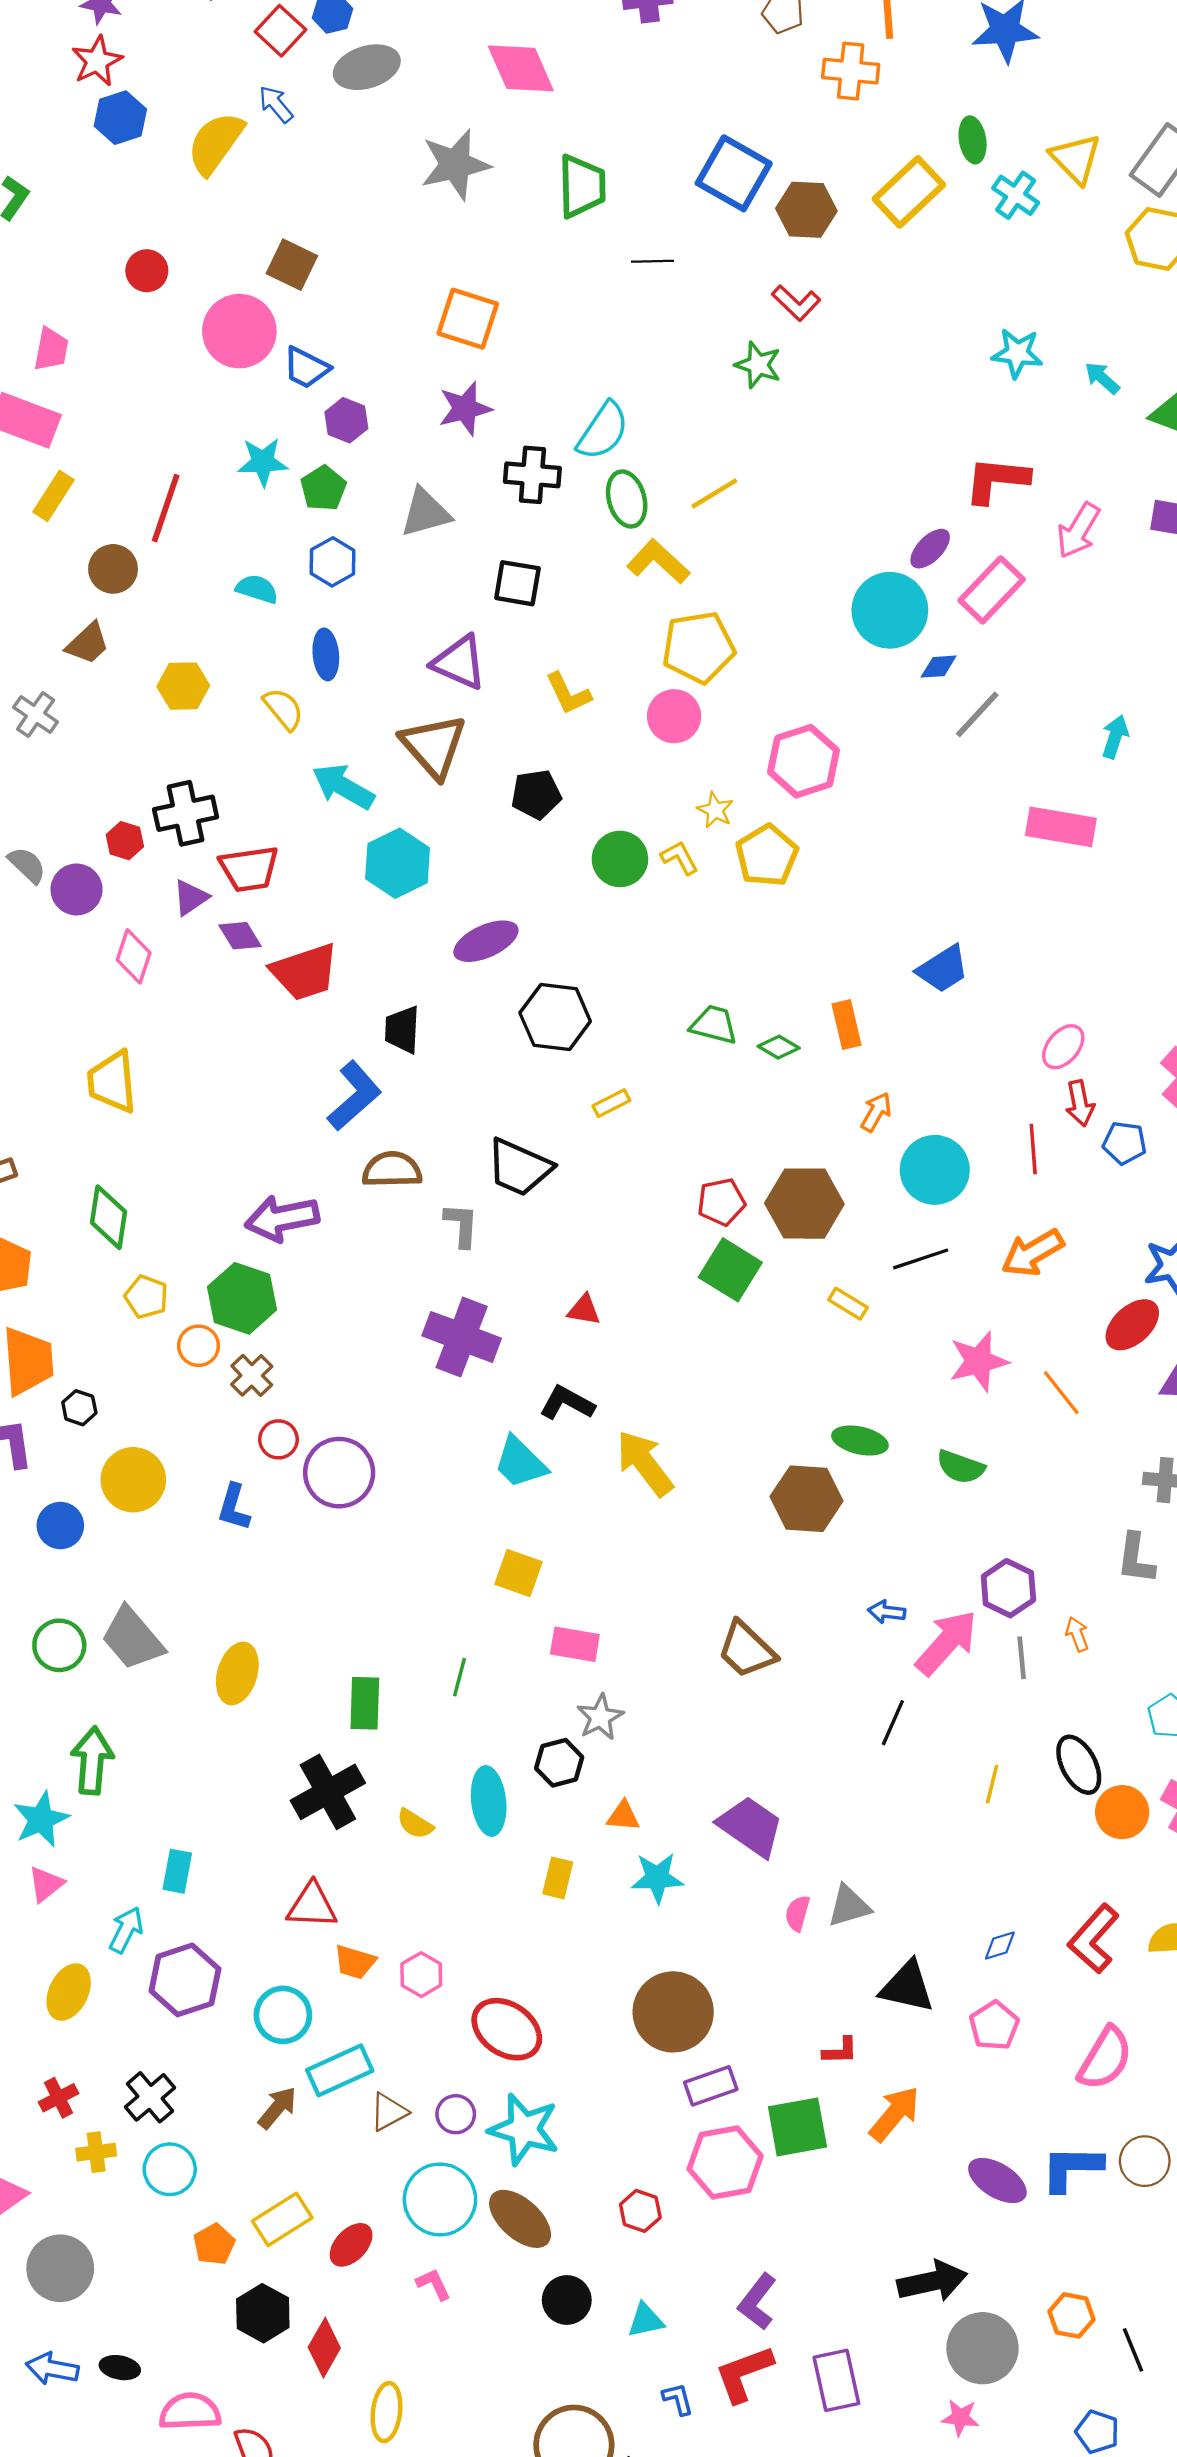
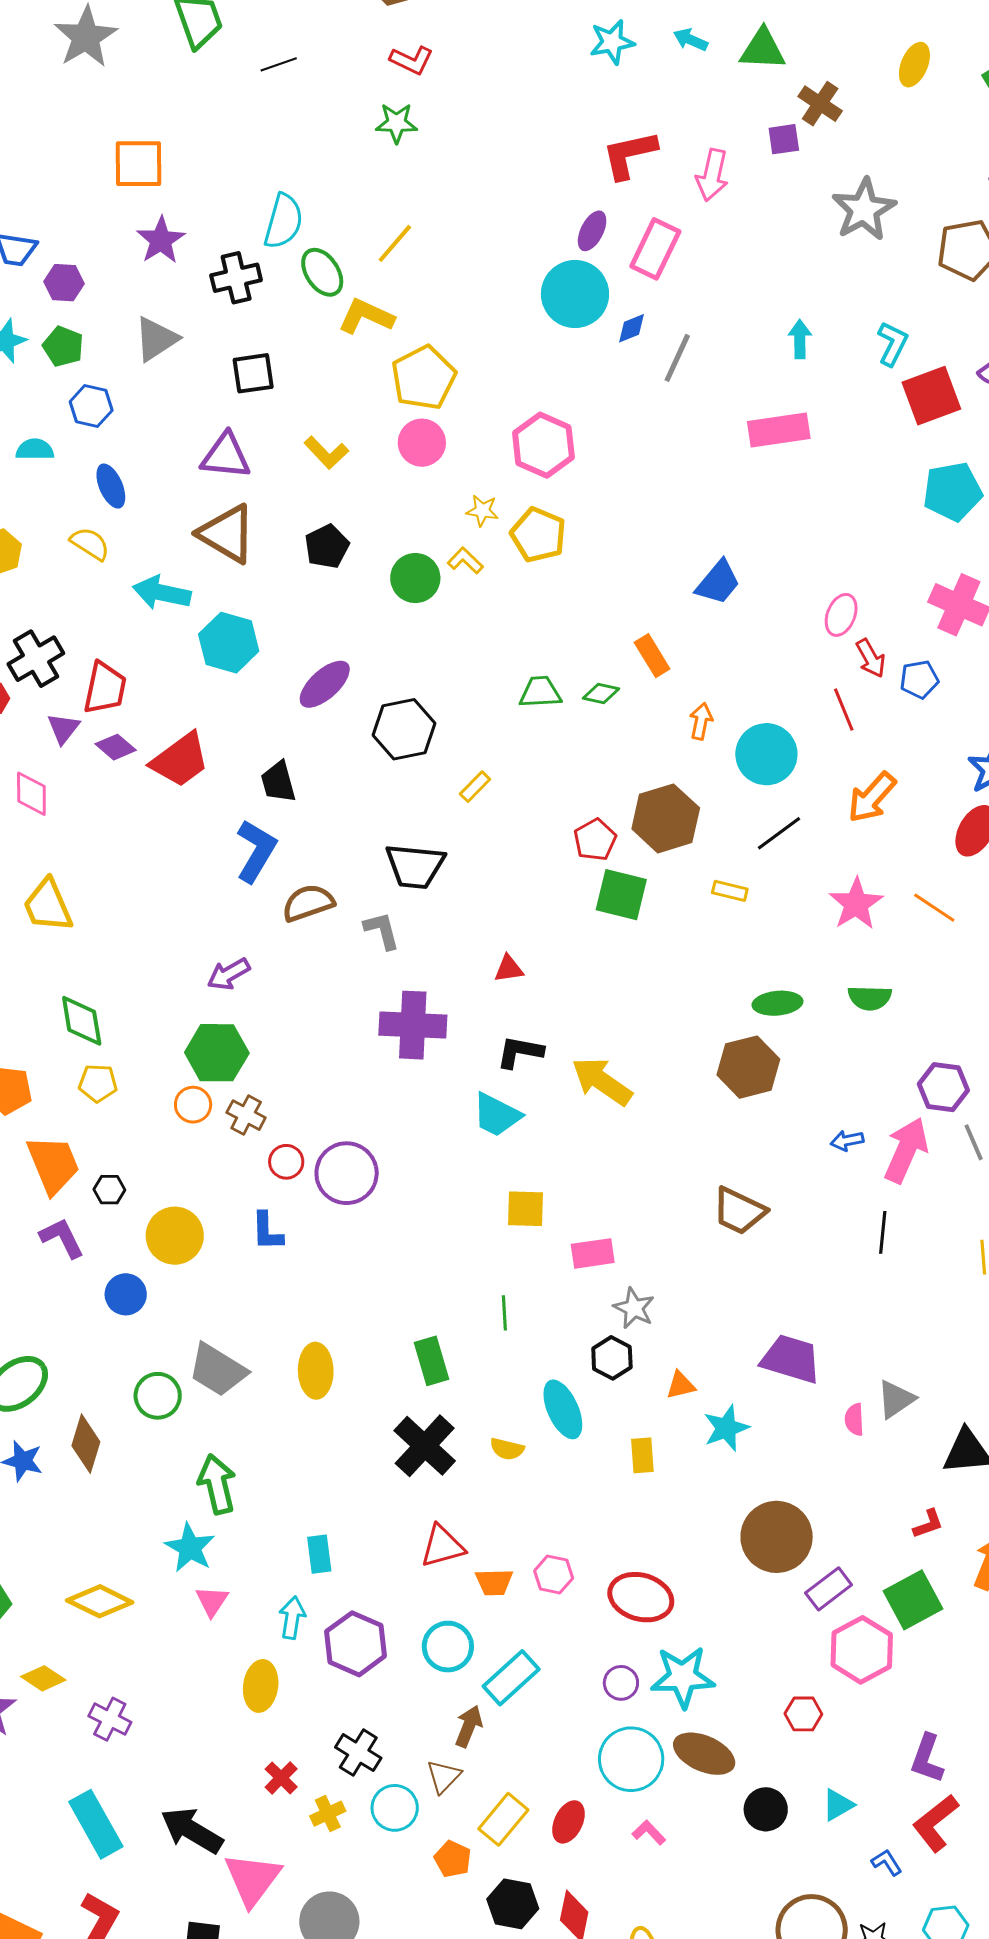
red trapezoid: (249, 869) -> (105, 688), turned -52
purple arrow: (282, 1218) -> (229, 974), size x0.7
yellow pentagon: (146, 1297) -> (98, 1083), moved
brown triangle: (389, 2112) -> (444, 1776), moved

